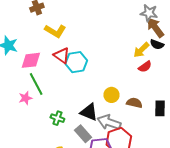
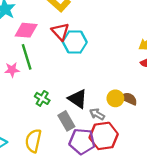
yellow circle: (111, 95) -> (115, 98), moved
gray arrow: (109, 122) -> (97, 114), size x0.6

